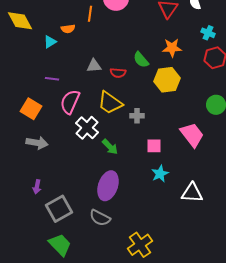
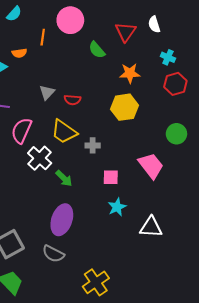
green semicircle: (141, 60) -> (97, 50), moved
gray triangle: (94, 66) -> (47, 92), turned -42

